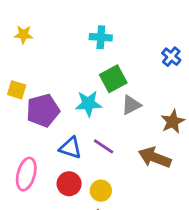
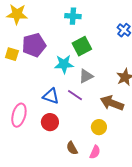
yellow star: (23, 35) -> (17, 14), size x1.5
gray triangle: (131, 105) -> (86, 76), moved
purple pentagon: (43, 110) -> (34, 45), moved
yellow circle: (101, 191) -> (99, 127), moved

